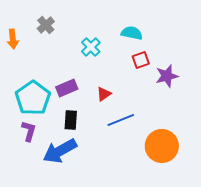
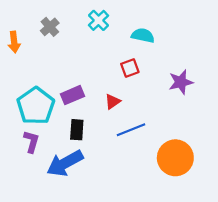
cyan cross: (91, 47) -> (98, 20), moved
red square: (141, 60) -> (130, 68), moved

